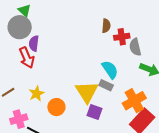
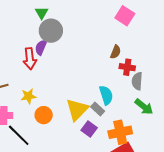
gray circle: (20, 27) -> (51, 31), moved
purple square: (94, 112) -> (89, 129), moved

